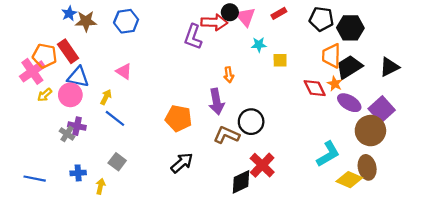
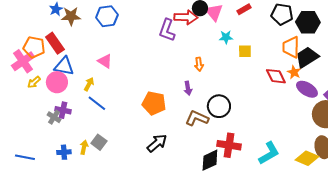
purple arrow: (216, 102) -> (188, 88), size x0.6
cyan L-shape: (328, 154) -> (269, 153), moved
red cross: (262, 165) -> (229, 145), turned -35
yellow arrow: (100, 186) -> (84, 147), moved

